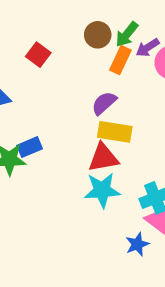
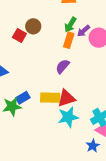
brown circle: (98, 35) -> (33, 26), moved
red square: (38, 55) -> (19, 35), moved
yellow rectangle: (115, 132) -> (50, 98), moved

